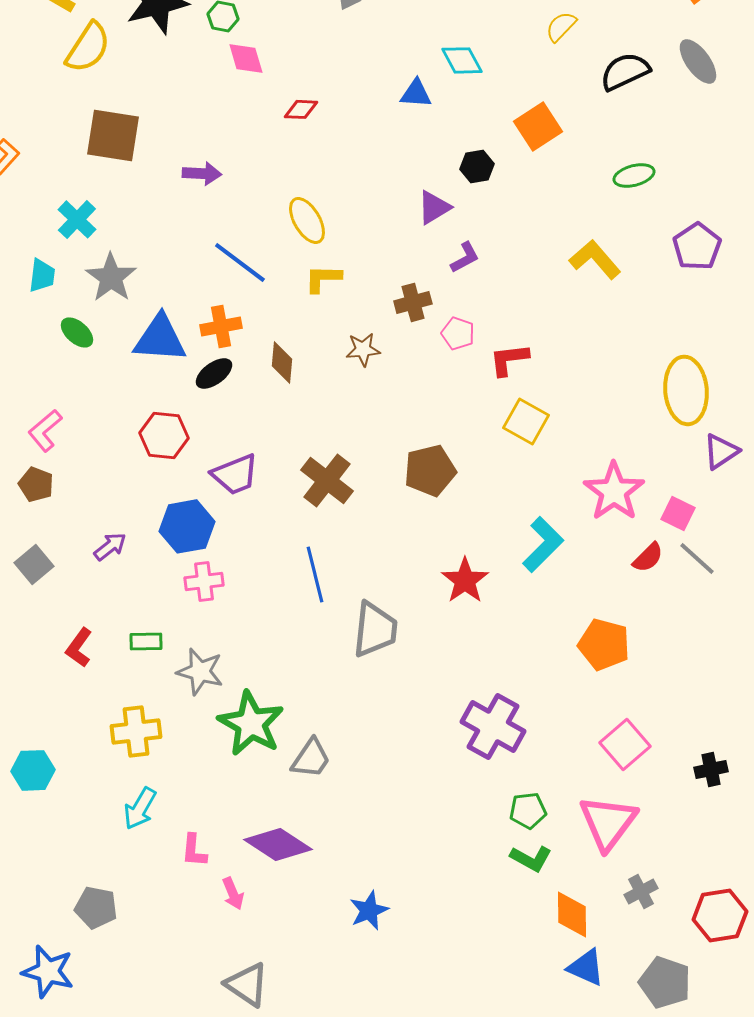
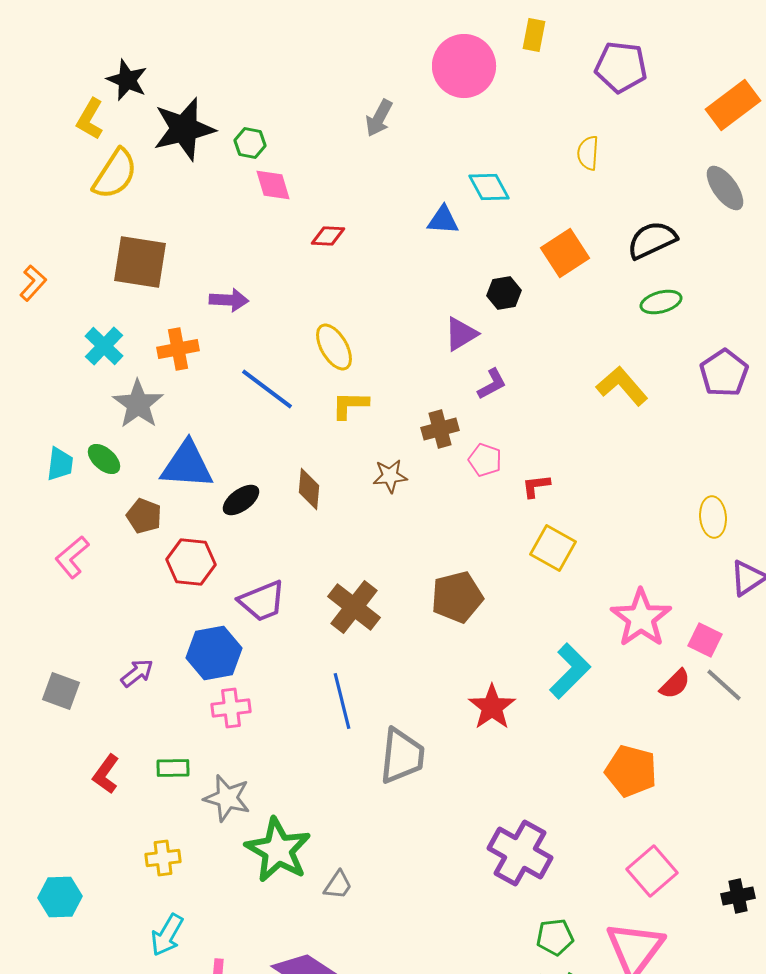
yellow semicircle: (561, 26) -> (588, 153), turned -40
black semicircle: (625, 71) -> (652, 240), moved
cyan trapezoid: (42, 275) -> (60, 464), moved
orange cross: (221, 326) -> (178, 349), moved
red L-shape: (509, 359) -> (536, 486), size x0.7
yellow ellipse: (686, 390) -> (713, 517), size x0.6
brown pentagon: (36, 484) -> (144, 516), moved
gray square: (34, 564) -> (61, 691), turned -30
yellow cross: (136, 731) -> (163, 858), size x0.7
gray trapezoid: (311, 758) -> (338, 885), size x0.7

